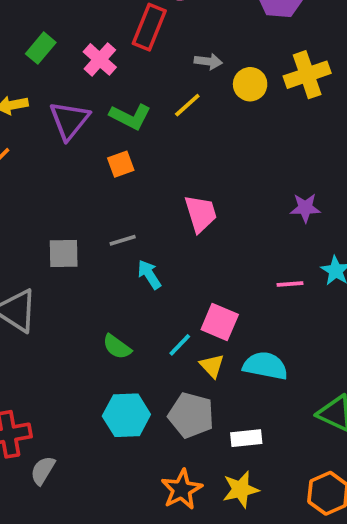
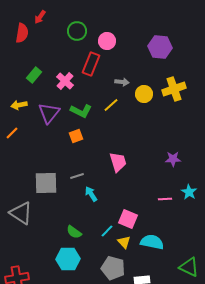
gray square: (64, 254) -> (46, 183), size x1.4
cyan hexagon: (126, 415) -> (68, 259), moved

